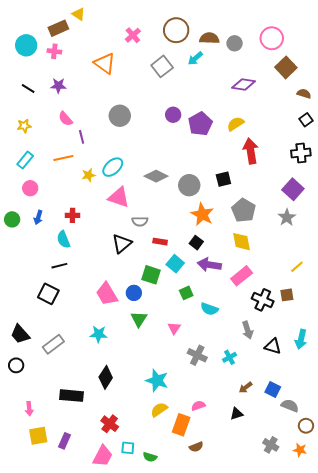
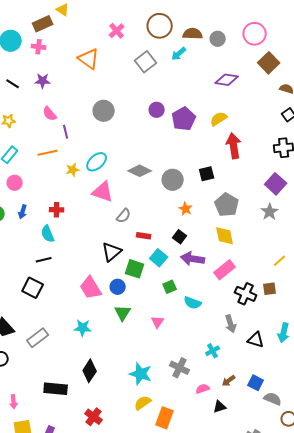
orange star: (202, 214) -> (186, 209), size x0.6
gray semicircle: (140, 221) -> (124, 216), turned -49
black triangle: (122, 244) -> (112, 252), moved
gray cross: (197, 355) -> (180, 368), moved
pink semicircle: (198, 406) -> (203, 389), moved

